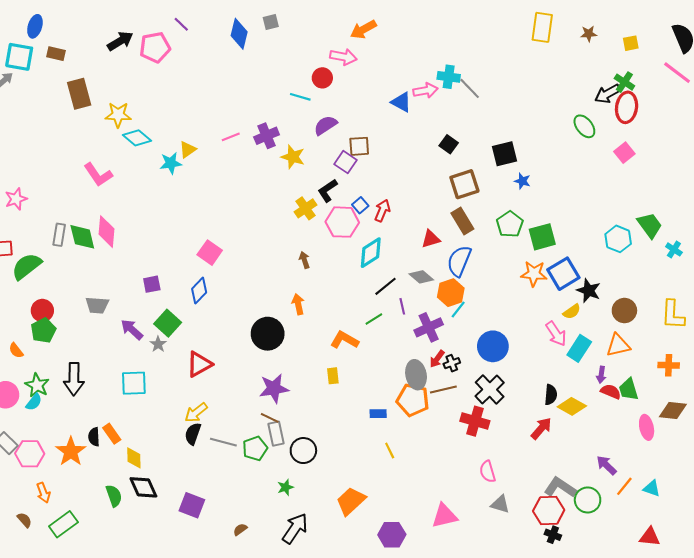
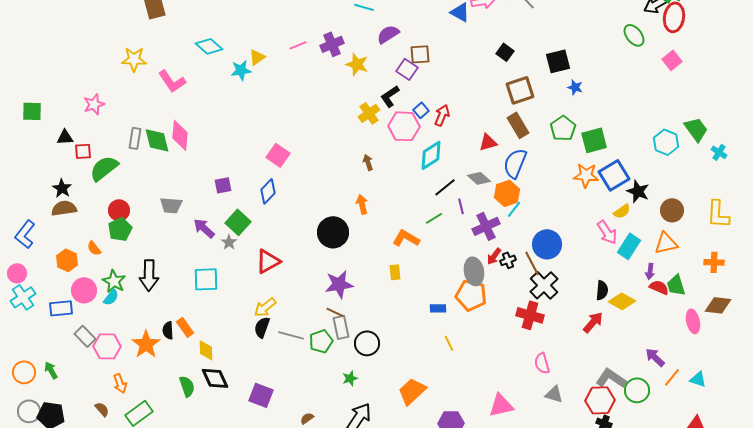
yellow star: (118, 115) -> (134, 59), moved
brown line: (443, 389) -> (532, 263), moved, turned 75

